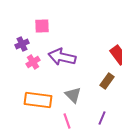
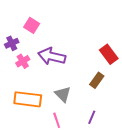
pink square: (42, 26) -> (32, 25), turned 35

